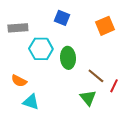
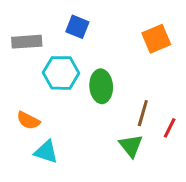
blue square: (62, 18) -> (77, 27), moved
brown line: (96, 76) -> (143, 113), turned 66

